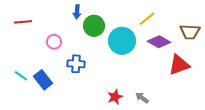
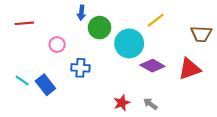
purple diamond: (159, 42) -> (152, 66), moved

